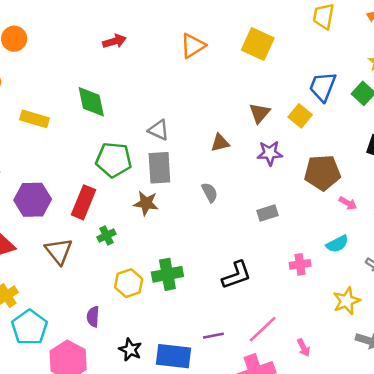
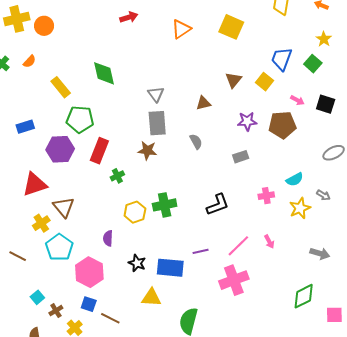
red arrow: (114, 41) -> (129, 17), moved
yellow rectangle: (34, 119) -> (61, 87), turned 35
gray triangle: (158, 130) -> (156, 94), turned 30
purple star: (270, 153) -> (247, 121), moved
green pentagon: (114, 160) -> (80, 119), moved
pink arrow: (348, 203) -> (297, 100), moved
brown triangle: (59, 251) -> (64, 207), moved
yellow star: (347, 301) -> (300, 208), moved
pink arrow: (304, 348) -> (269, 242), moved

